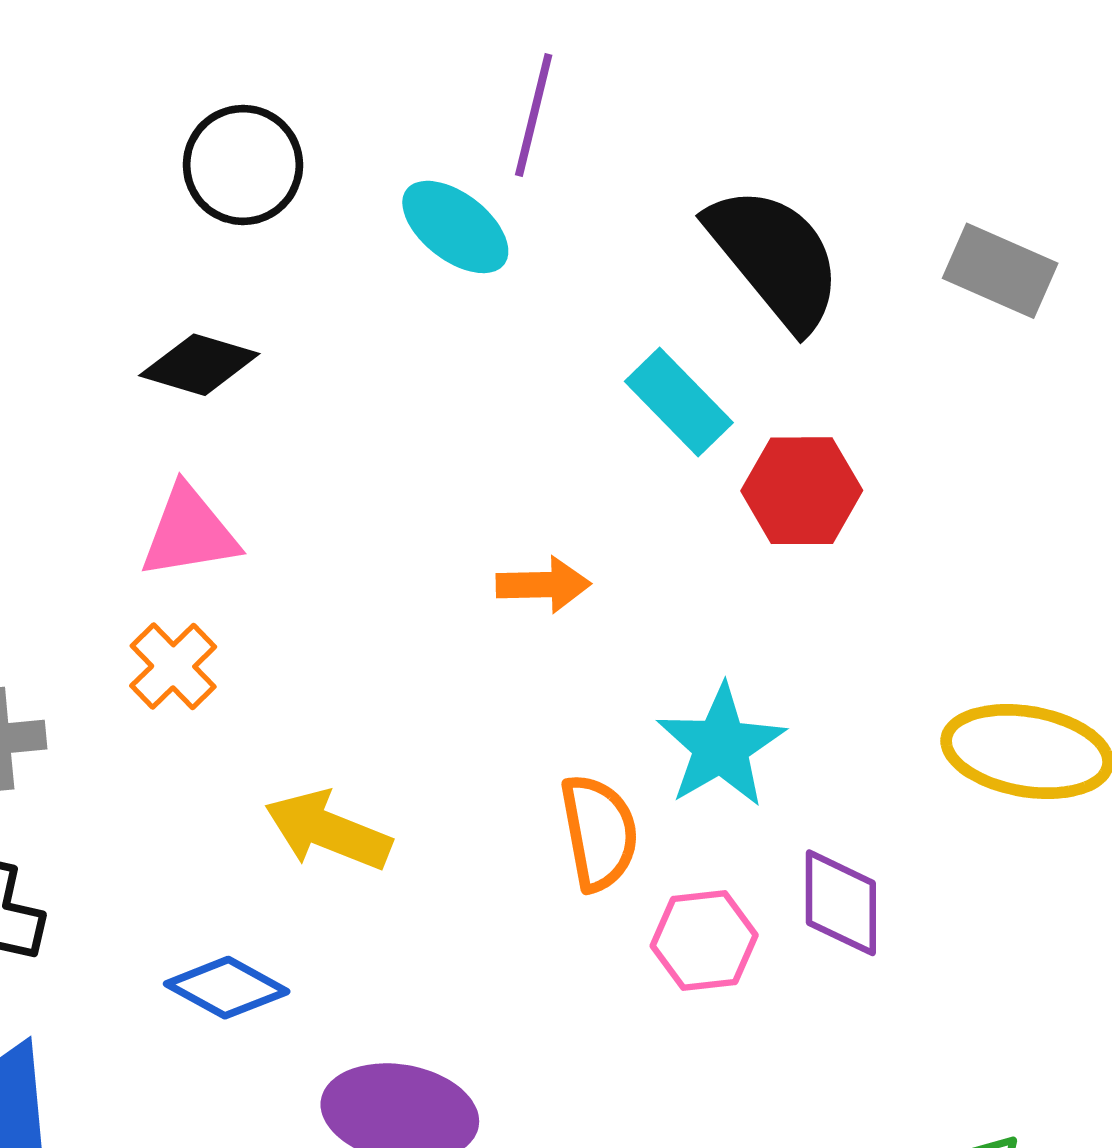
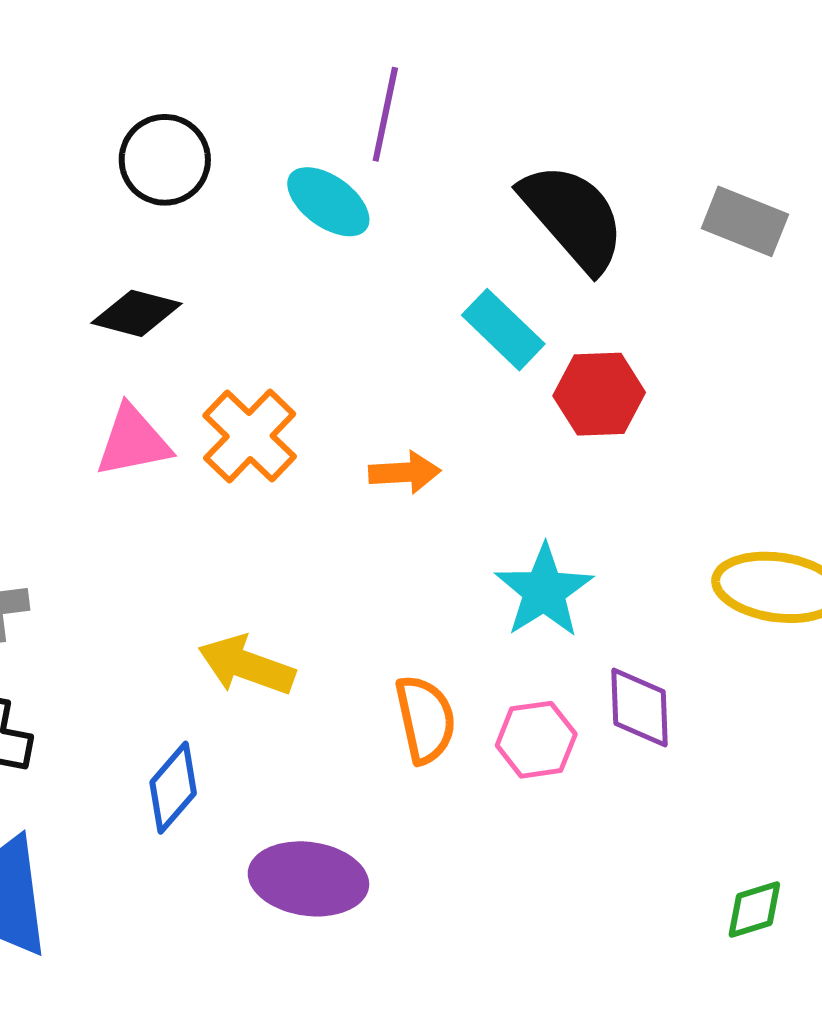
orange cross: (173, 666) -> (250, 436), moved, size x1.4
orange semicircle: (599, 833) -> (425, 719), moved
blue diamond: (227, 988) -> (173, 788), turned -76

